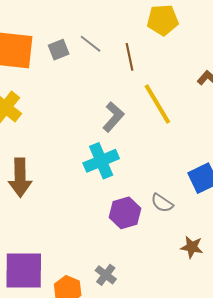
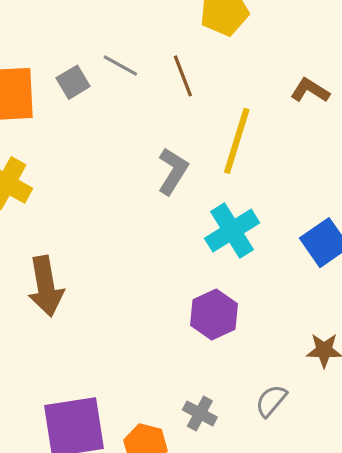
yellow line: (157, 104) -> (237, 141), turned 57
cyan cross: (101, 161) -> (232, 231), moved
gray semicircle: (162, 203) -> (271, 401), moved, turned 105

